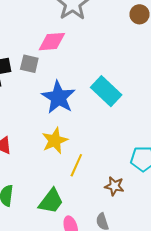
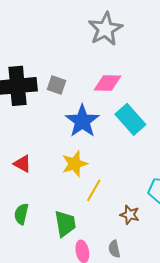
pink diamond: (52, 42) -> (108, 83), moved
green trapezoid: (51, 201) -> (65, 224), turned -52

